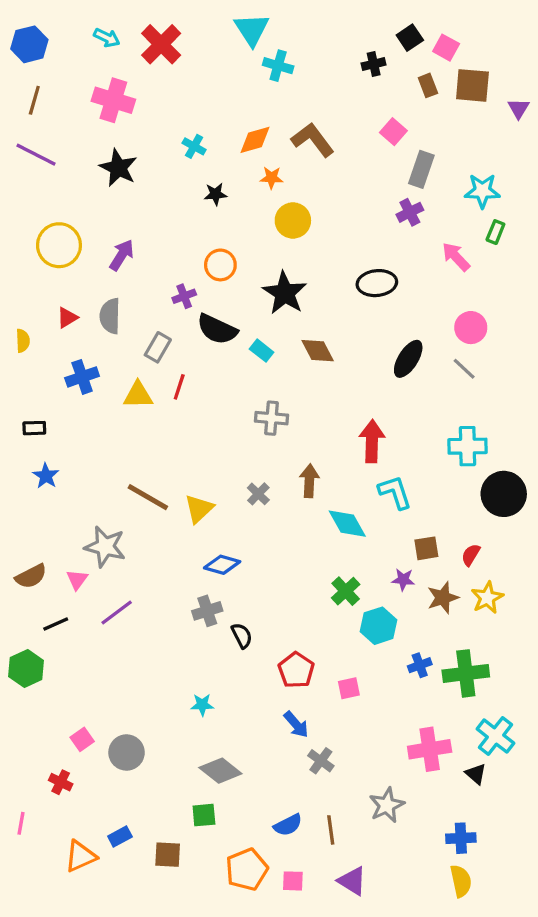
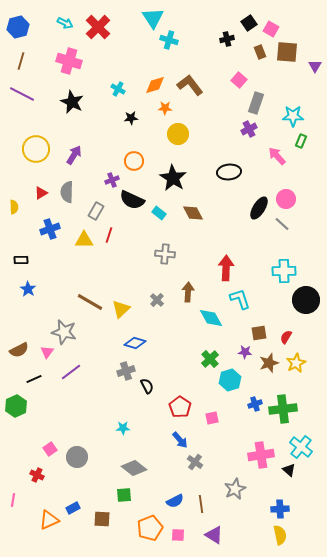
black ellipse: (408, 359) -> (259, 208), moved

